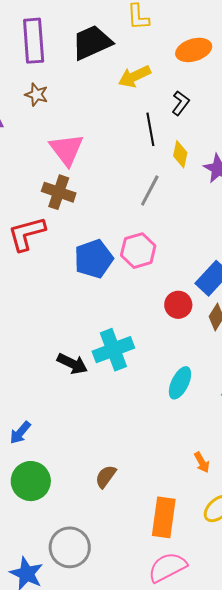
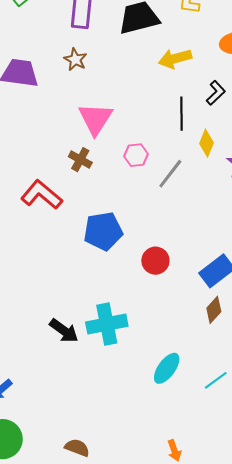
brown cross: (59, 192) -> (80, 160), size x0.7
red L-shape: (27, 234) -> (42, 195), turned 45
pink hexagon: (138, 251) -> (136, 155), moved, size x0.7
red circle: (178, 305) -> (155, 261), moved
brown semicircle: (106, 477) -> (77, 448), turned 65

